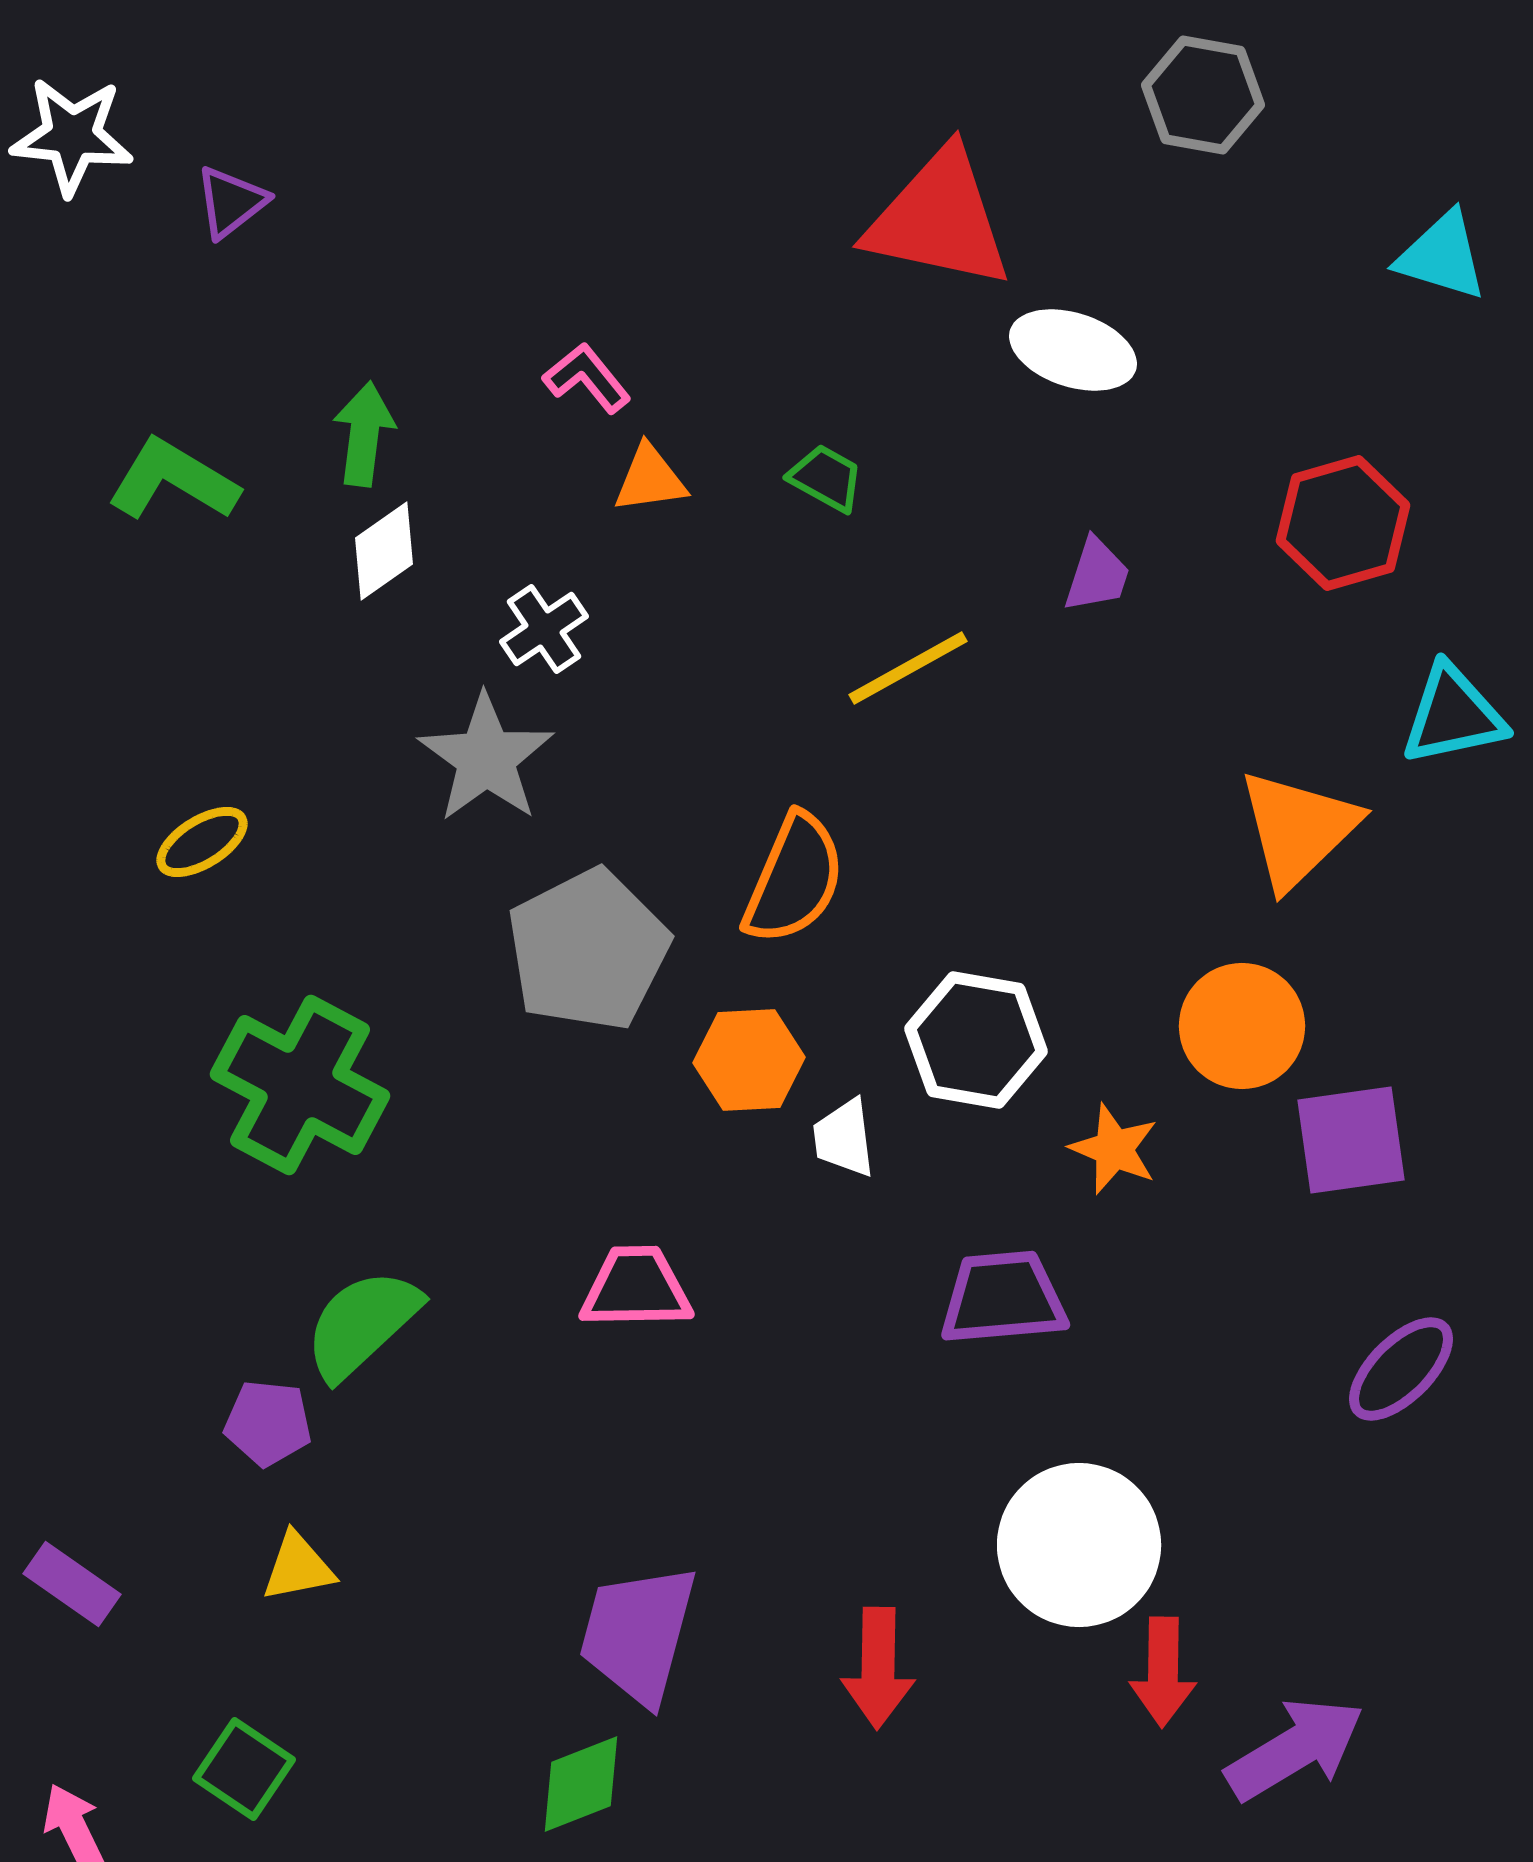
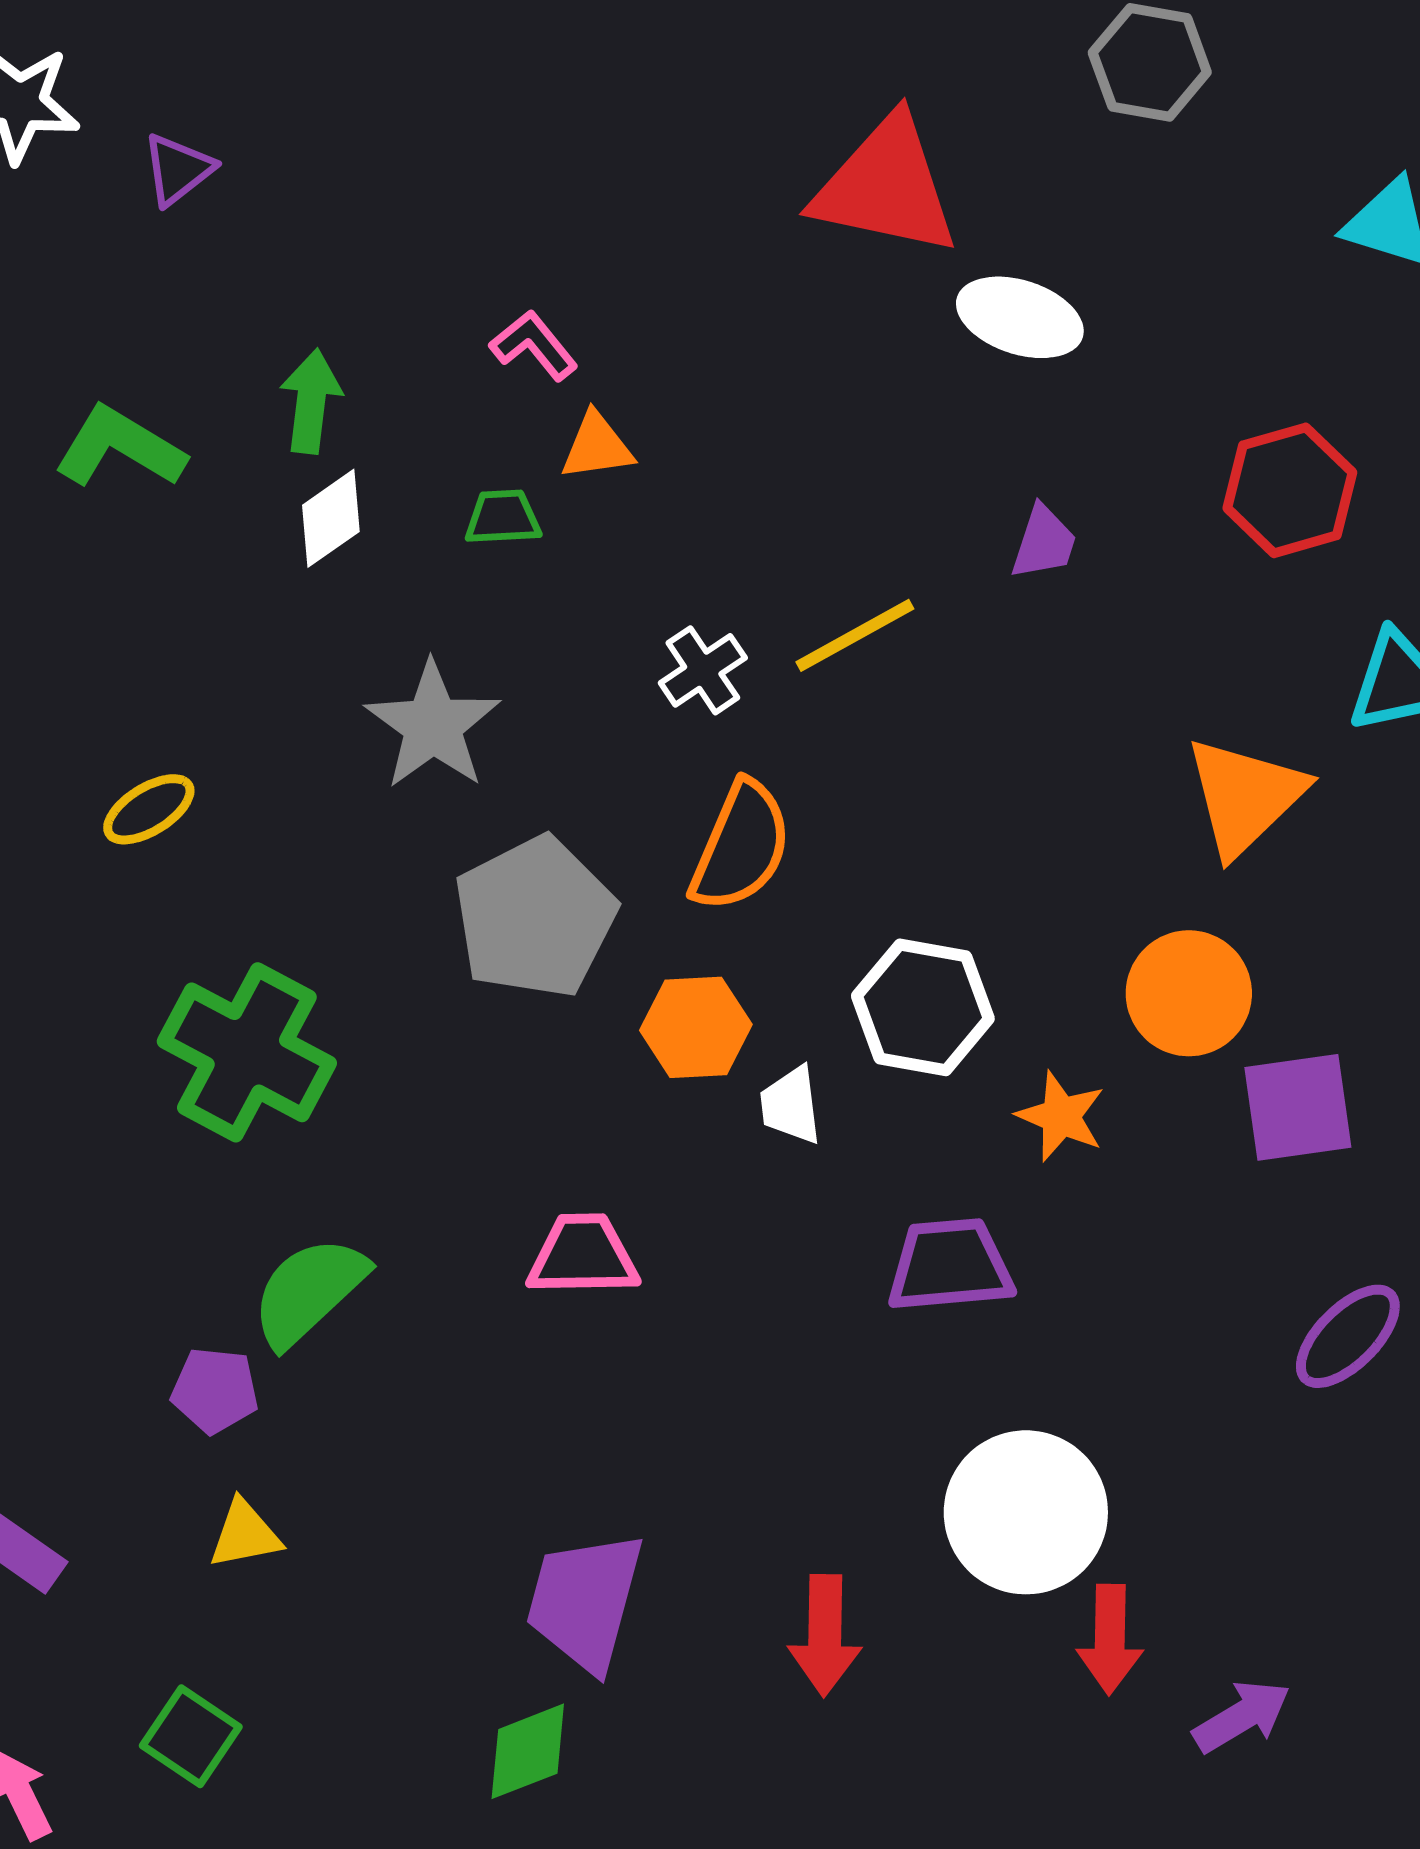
green trapezoid: (826, 478) -> (503, 517), moved, turned -32
white cross: (544, 629) -> (703, 670), moved
purple arrow: (1295, 1749) -> (1242, 1716), size x0.7

